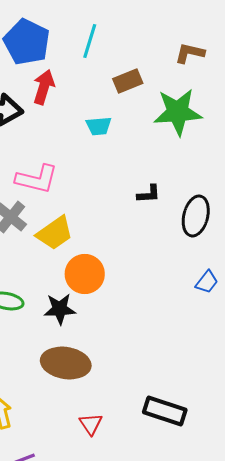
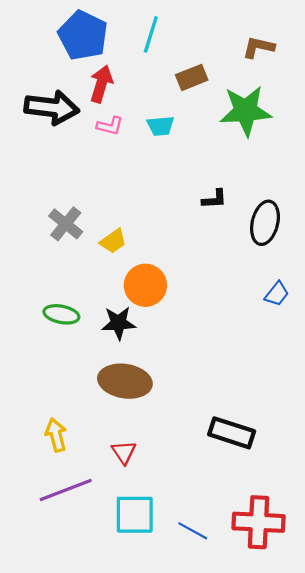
pink L-shape: (37, 179) -> (110, 126), moved, size x0.6
yellow trapezoid: (55, 233) -> (113, 241), size x0.7
red triangle: (91, 424) -> (124, 452), moved

